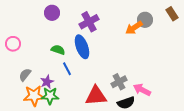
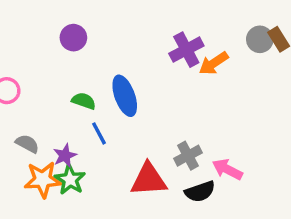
gray circle: (145, 20) -> (260, 39), moved
purple cross: (89, 22) -> (186, 50), moved
gray semicircle: (25, 75) -> (27, 144), turned 80
green star: (50, 96) -> (70, 180), turned 30

